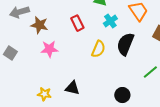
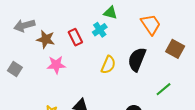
cyan cross: (110, 21) -> (100, 30), moved
red rectangle: (77, 23) -> (75, 37), moved

